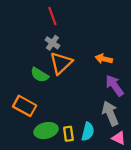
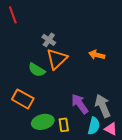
red line: (52, 16) -> (13, 15), moved
purple arrow: (114, 86) -> (80, 104), moved
cyan semicircle: (88, 132) -> (94, 126), moved

